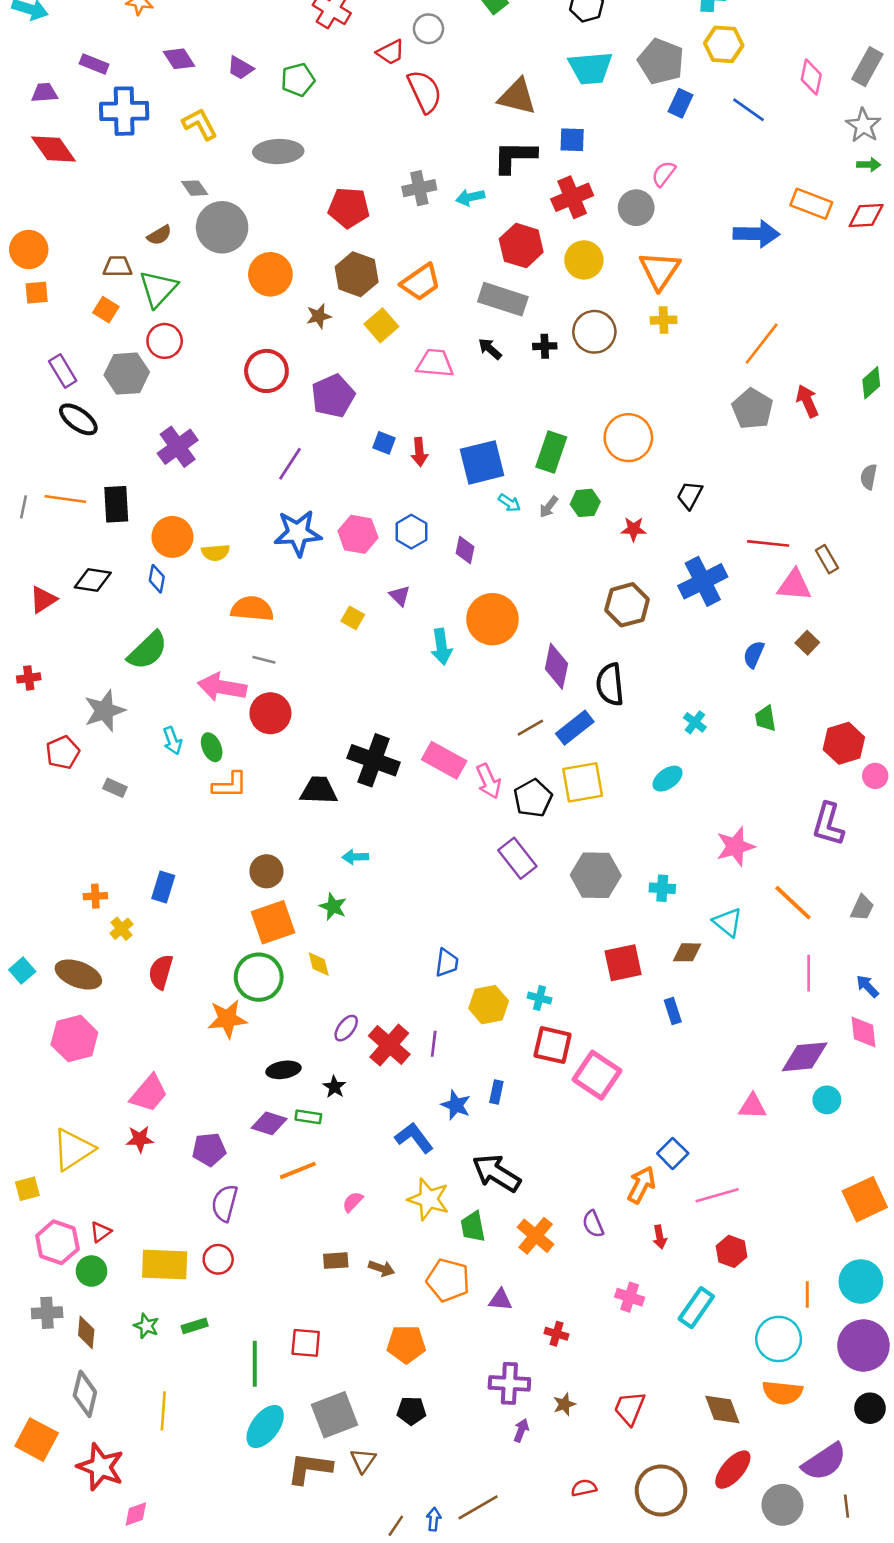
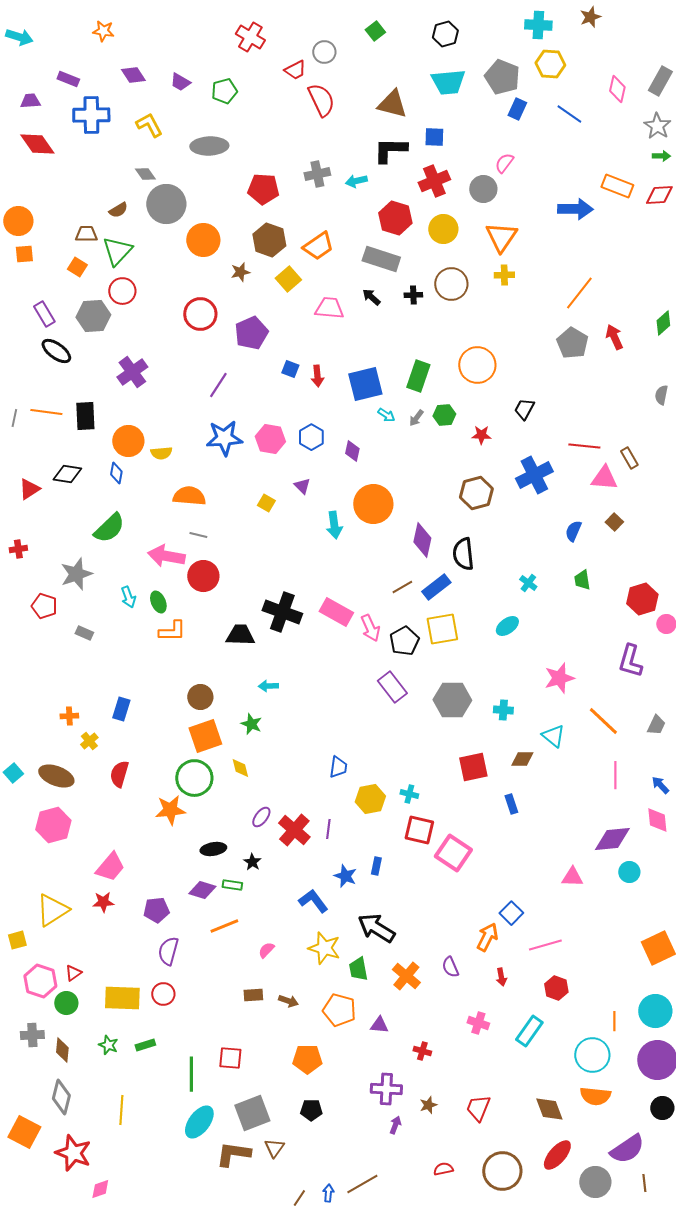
red pentagon: (63, 752) -> (44, 606), turned -30

